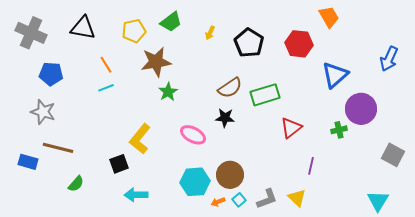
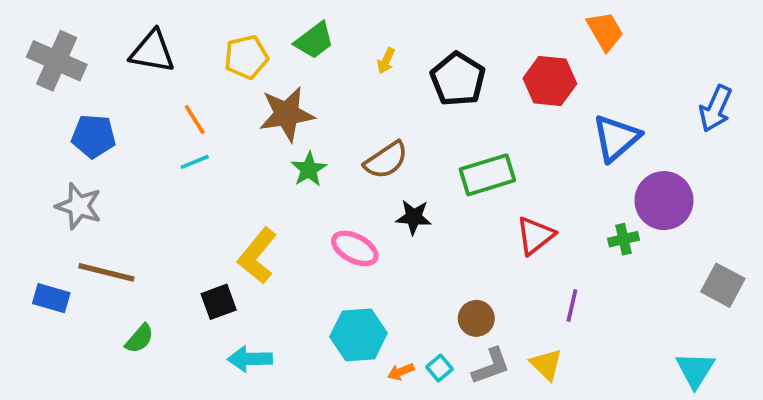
brown semicircle: (230, 88) -> (386, 160), moved
brown circle: (230, 175) -> (476, 318), moved, size x0.7

